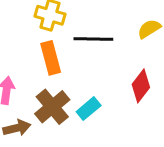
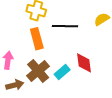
red diamond: (141, 86) -> (84, 63), moved, turned -45

